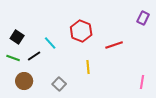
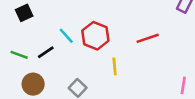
red hexagon: (81, 31) -> (95, 36), moved
black square: (17, 37) -> (24, 13), moved, turned 32

